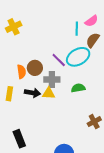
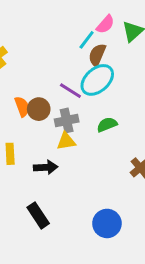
cyan line: (77, 29) -> (87, 40), turned 48
brown semicircle: (93, 40) -> (97, 55), moved
orange semicircle: (21, 72) -> (22, 107), moved
black arrow: (33, 93) -> (46, 167), moved

